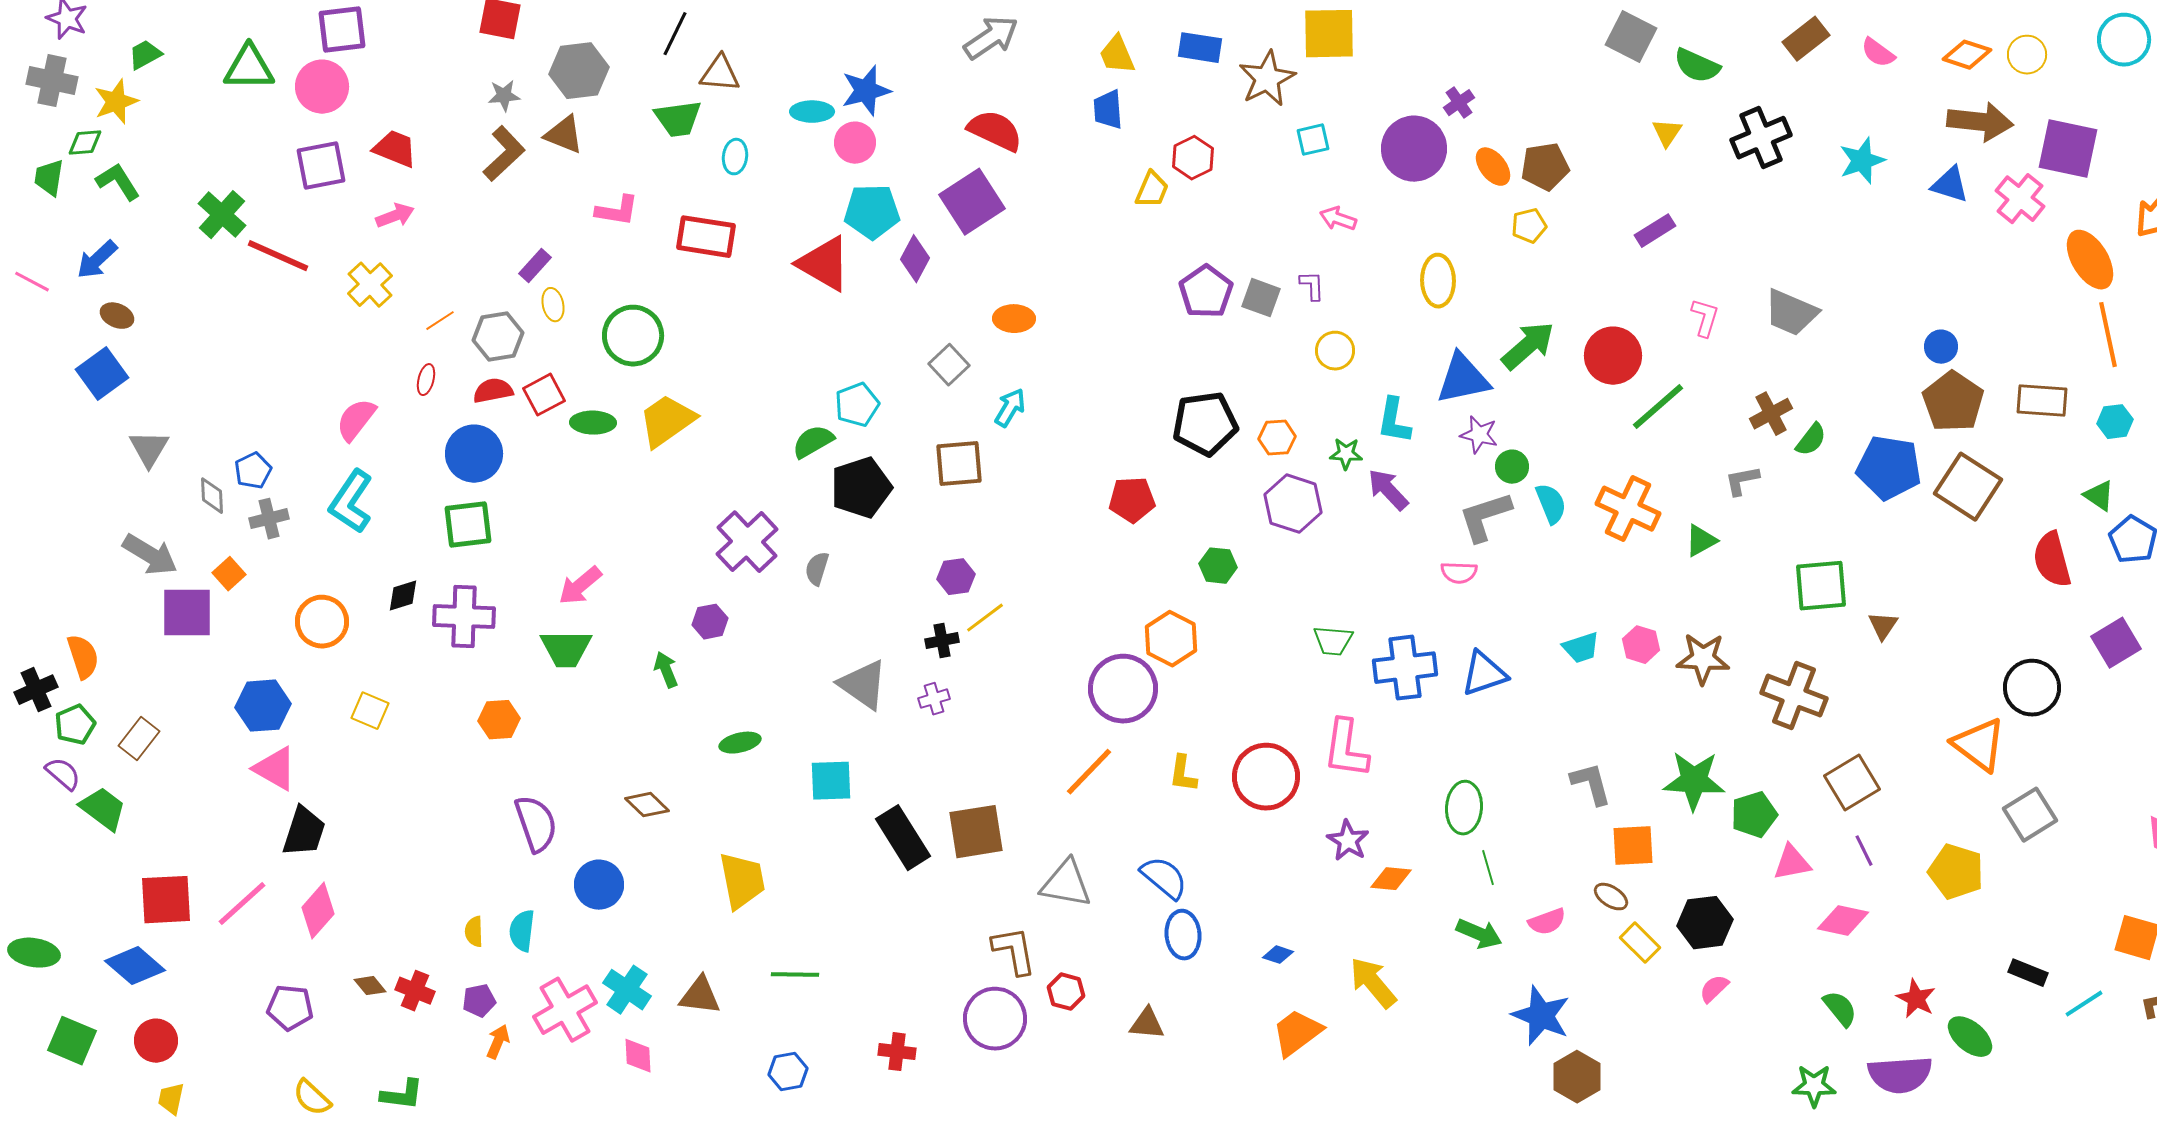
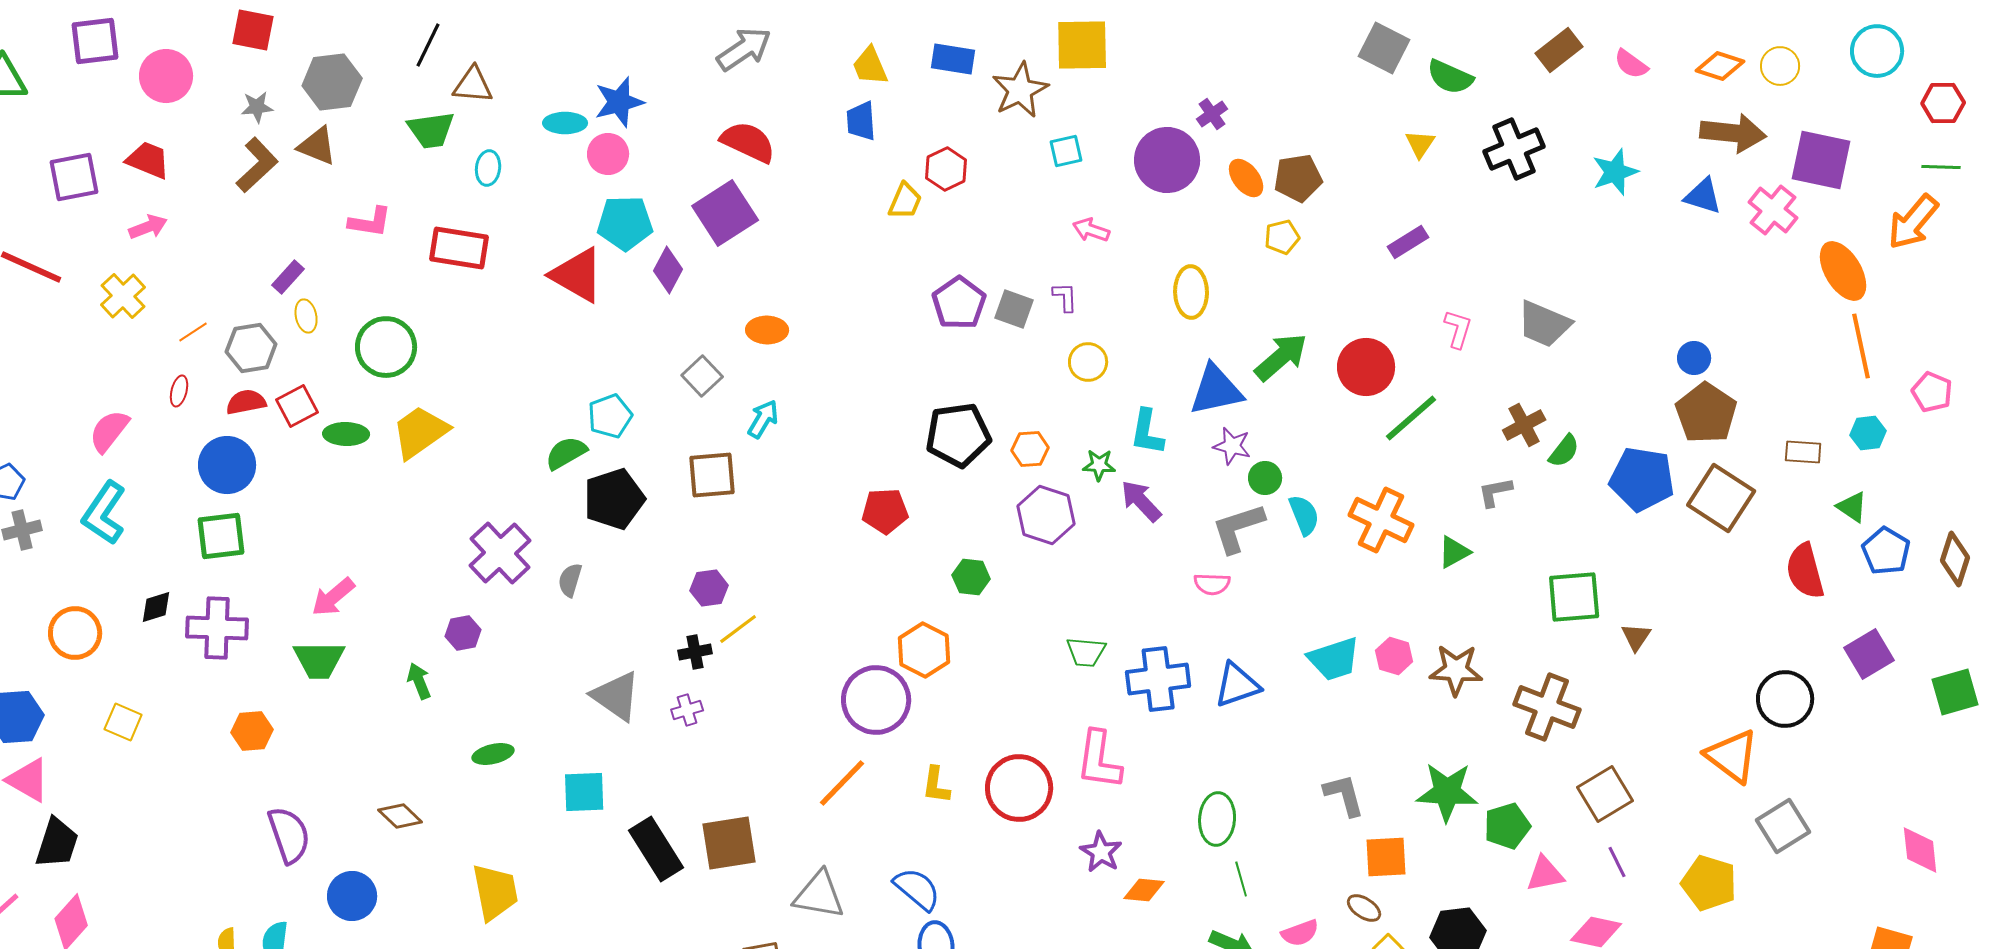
pink circle: (322, 87) -> (166, 76), moved
brown rectangle: (2042, 401) -> (1803, 452), moved, size x0.7
cyan trapezoid: (1581, 648) -> (1334, 659), size x1.4

